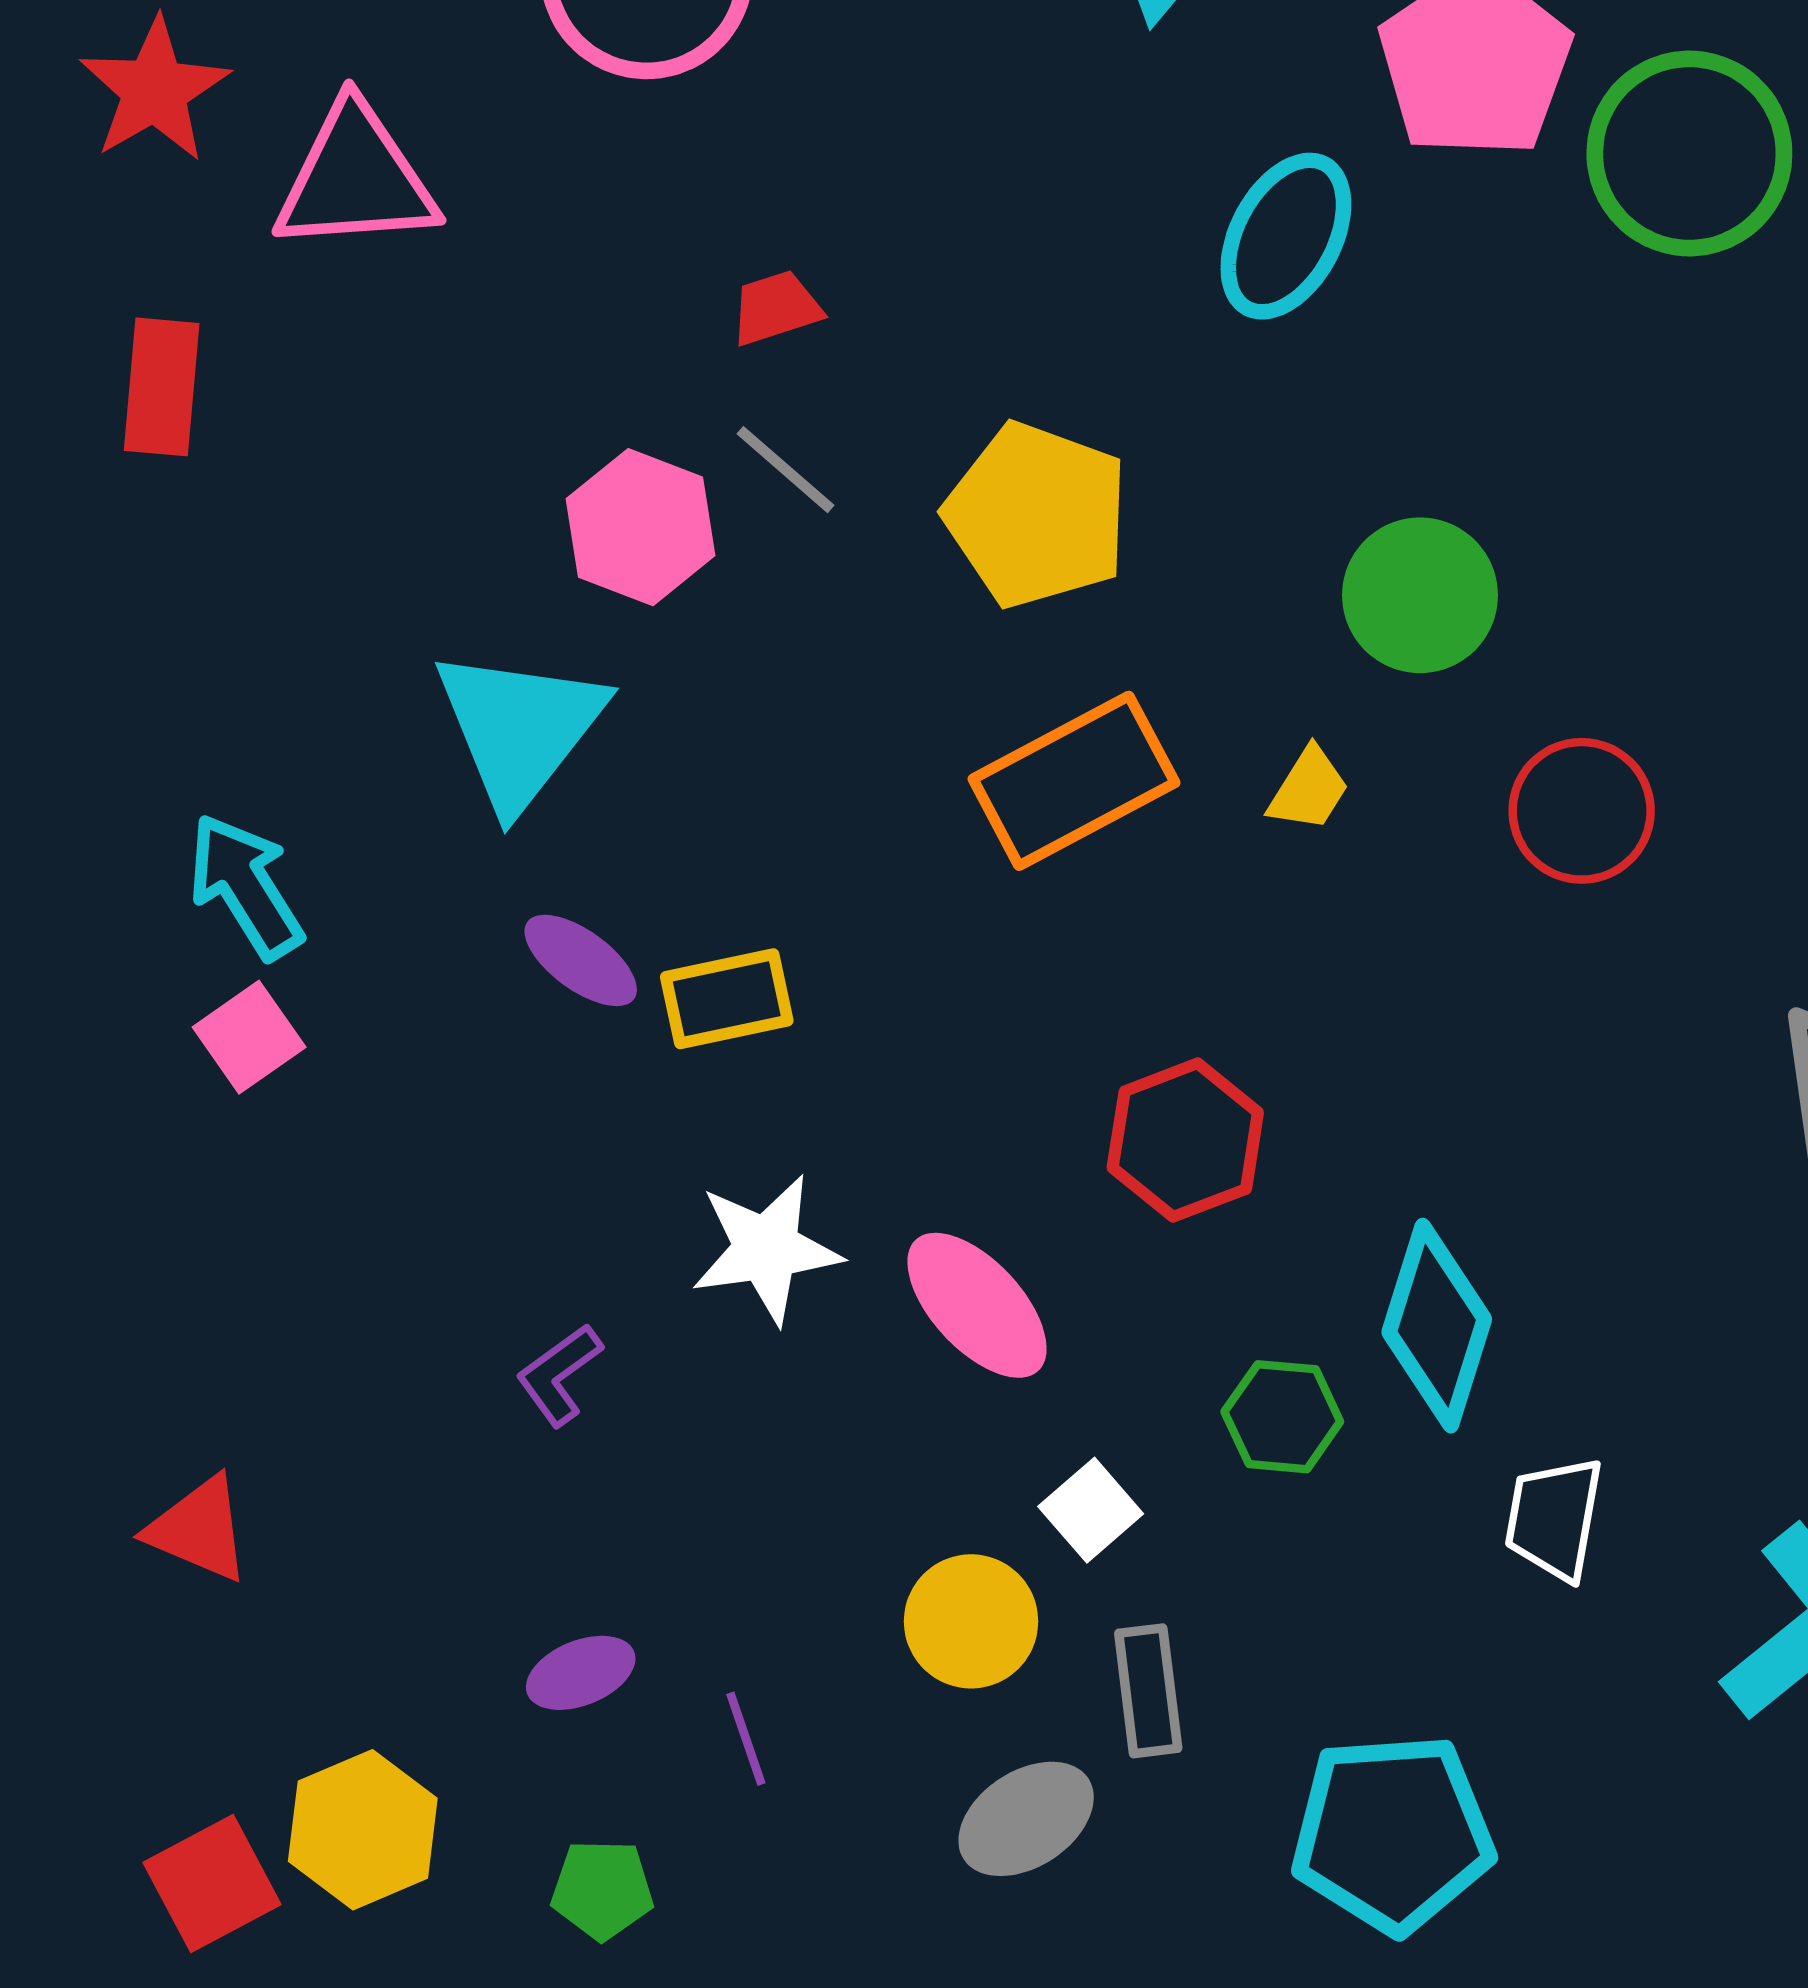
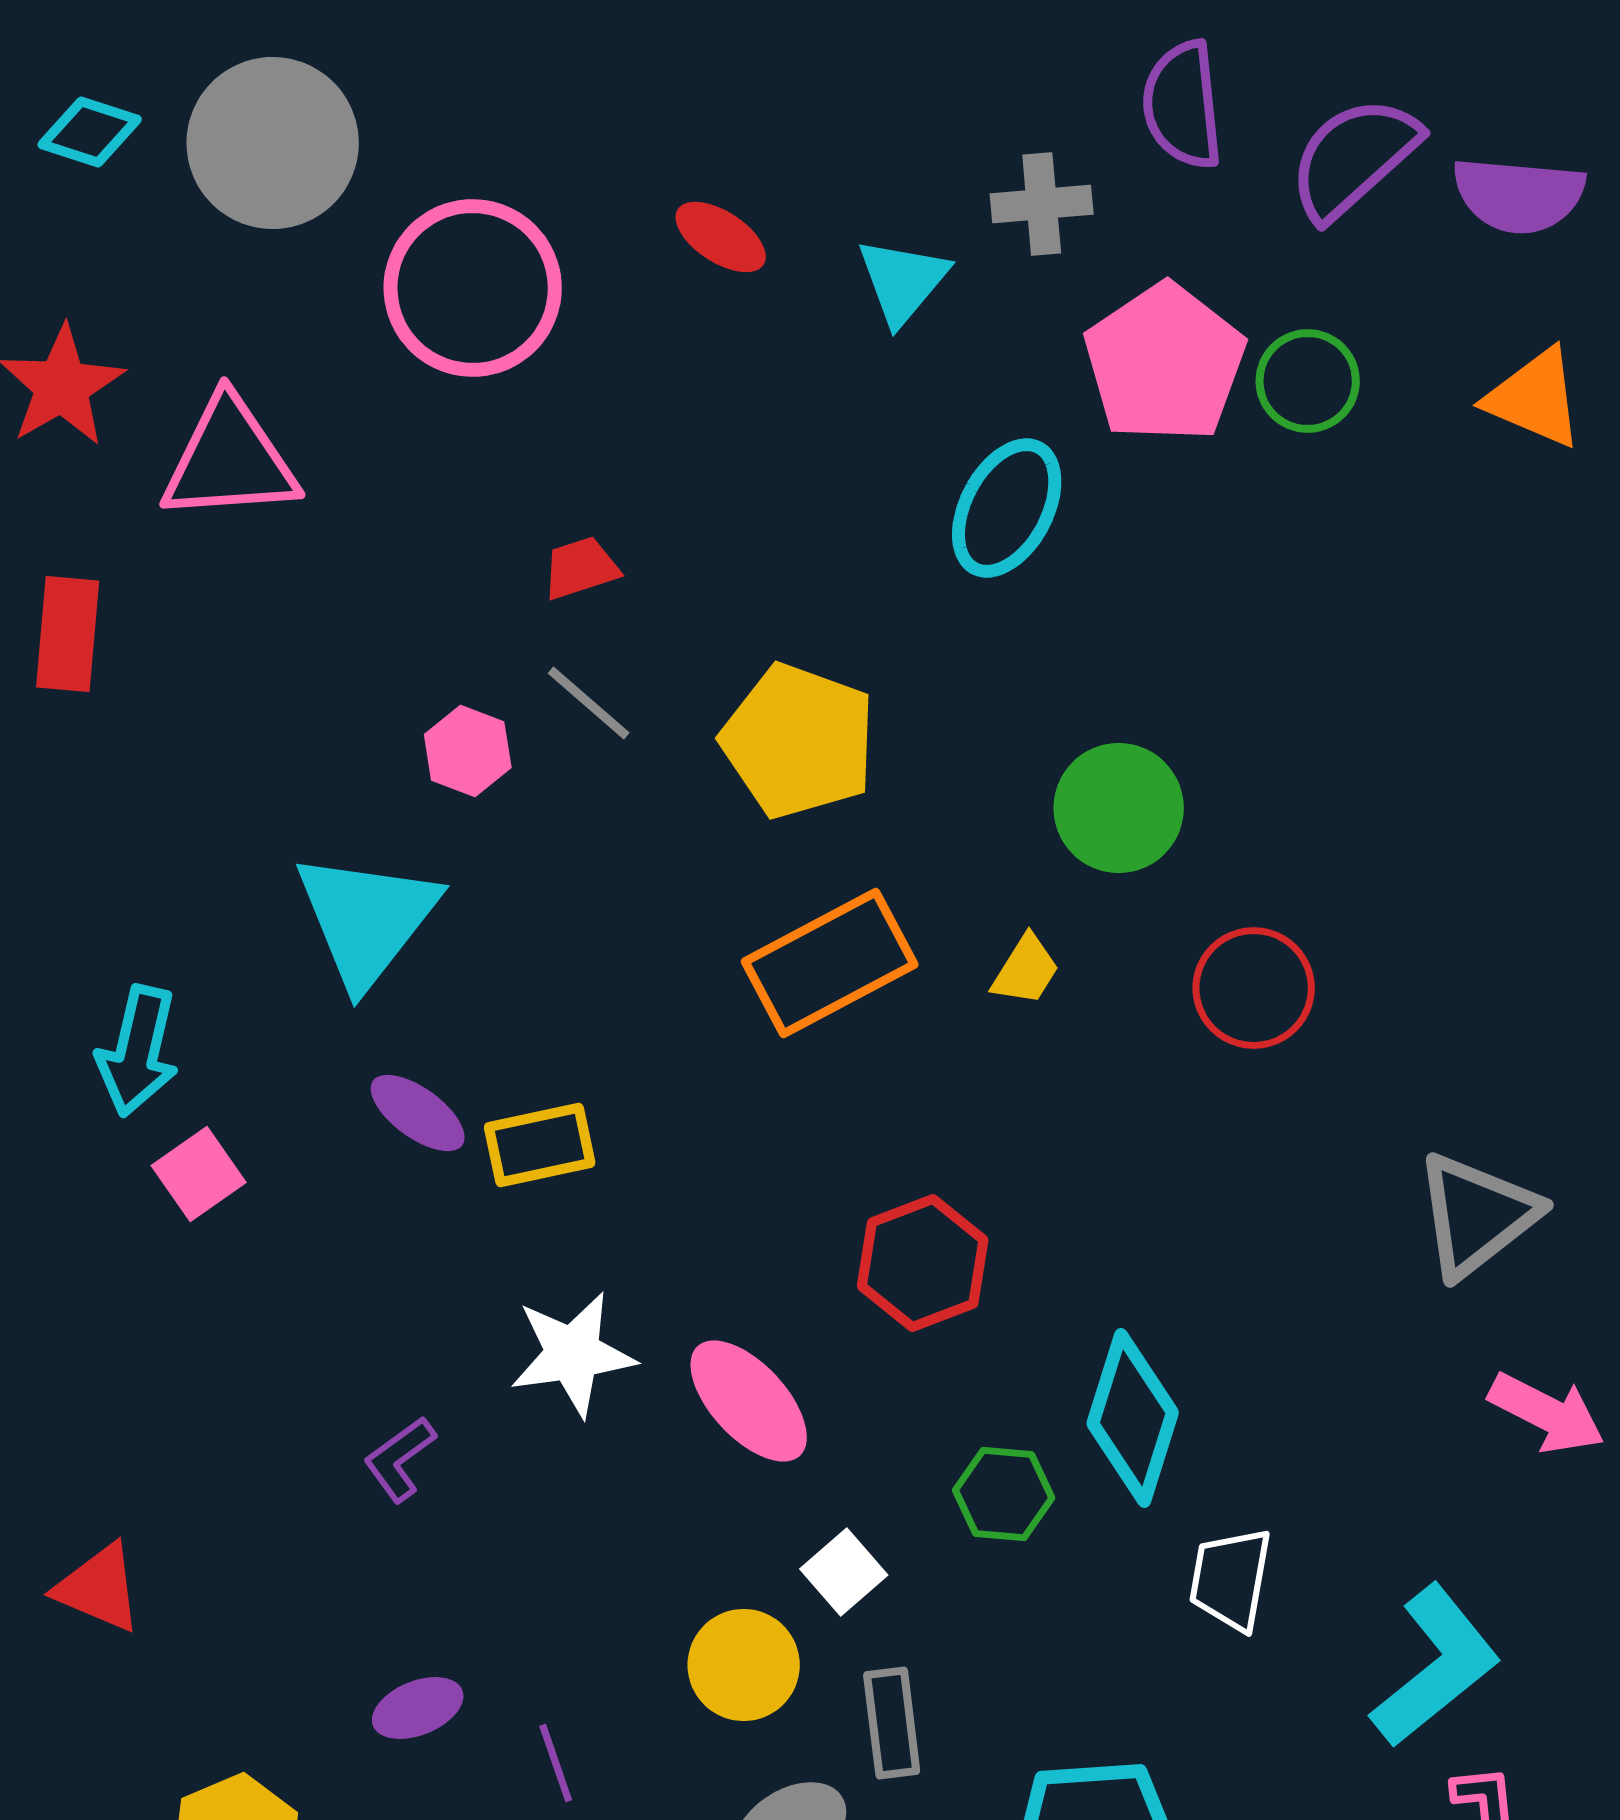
green circle: (1689, 153) -> (1308, 381), moved, size x0.6
pink hexagon: (641, 527) -> (468, 751), size x0.7
cyan arrow: (245, 886) -> (138, 1051), turned -135
pink square: (249, 1037) -> (199, 1174), moved

